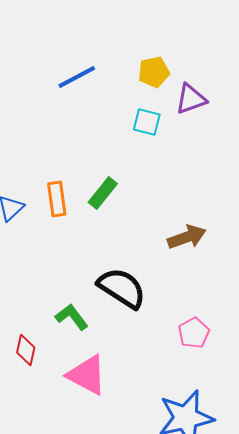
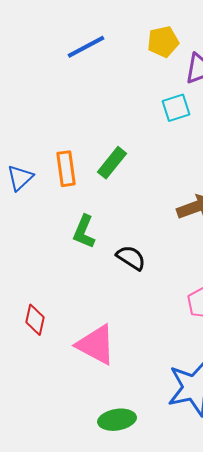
cyan square: (147, 122) -> (176, 108), moved, turned -32
black semicircle: (122, 288) -> (131, 258), size x0.6
green L-shape: (72, 317) -> (84, 232), moved, turned -120

